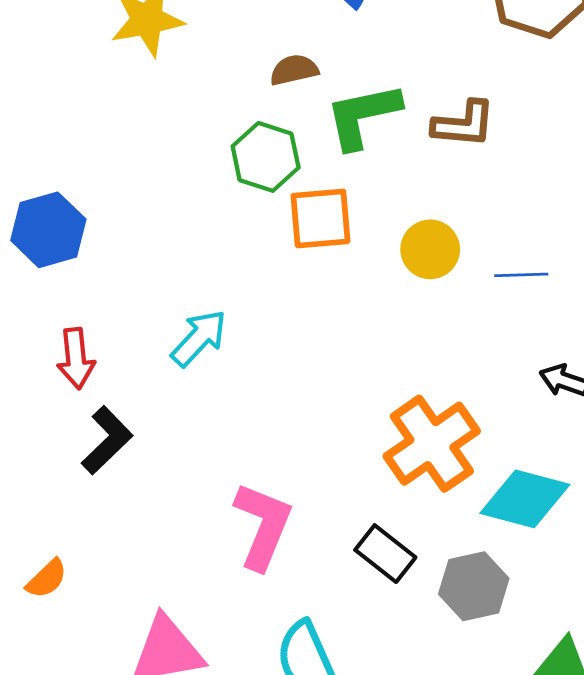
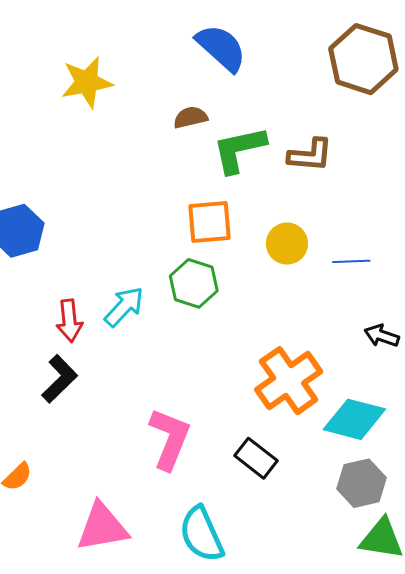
green hexagon: (266, 157) -> (194, 283), moved
red arrow: (76, 358) -> (69, 321), moved
gray hexagon: (474, 586) -> (362, 483), moved

